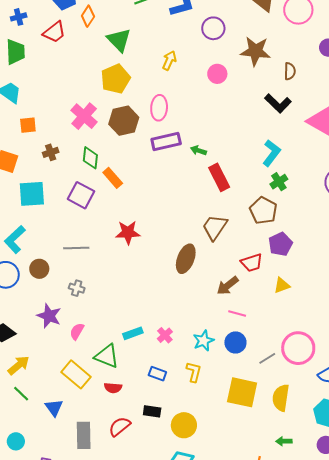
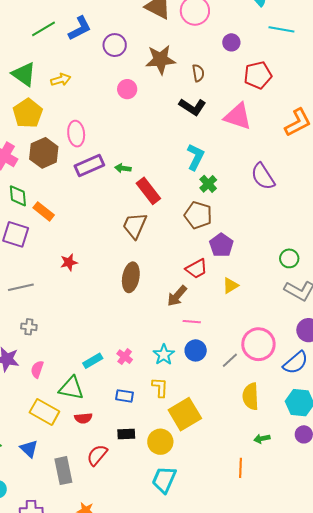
yellow arrow: (169, 60) -> (61, 80), moved, turned 60
brown trapezoid: (215, 227) -> (135, 225), moved
red star: (128, 232) -> (69, 262), size x0.7
yellow square: (242, 392) -> (185, 414), moved, turned -32

